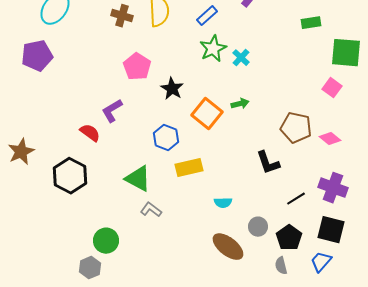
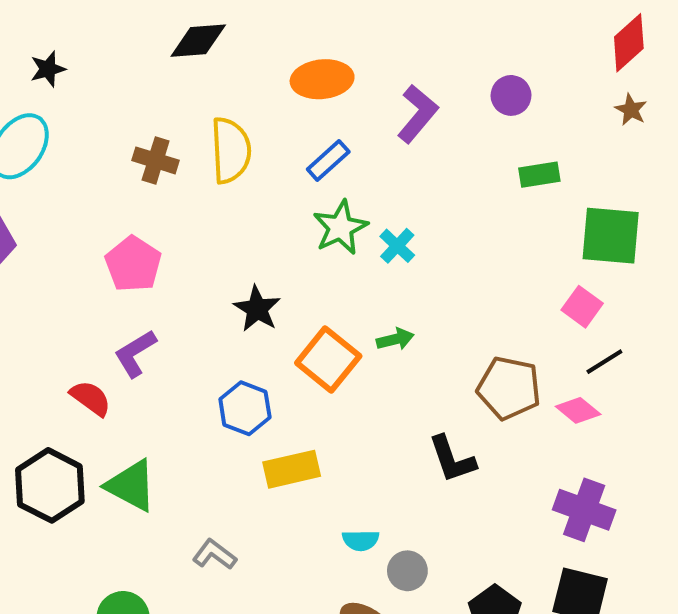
pink pentagon: (137, 67) -> (133, 264), moved
green triangle: (138, 179) -> (131, 485), moved
black line: (296, 199) -> (604, 362), moved
gray circle: (258, 227) -> (407, 571), moved

